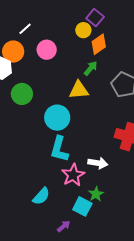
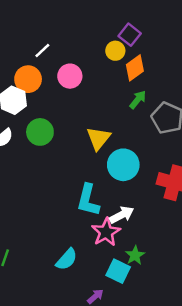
green arrow: (91, 68) -> (138, 100), moved
yellow triangle: (79, 90) -> (98, 138), moved, turned -45
cyan circle: (57, 118) -> (123, 165), moved
white arrow: (98, 163) -> (122, 215), moved, turned -36

